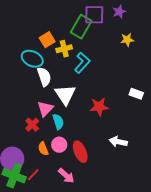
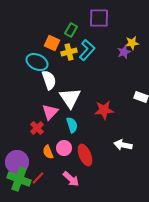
purple star: (119, 12) -> (124, 52), moved
green rectangle: (81, 27) -> (71, 30), moved, size x0.6
orange square: (47, 40) -> (52, 43), turned -35
cyan L-shape: (82, 63) -> (87, 50), moved
cyan semicircle: (58, 122) -> (72, 125), moved

